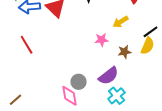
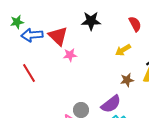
pink star: (102, 40) -> (70, 55), moved

